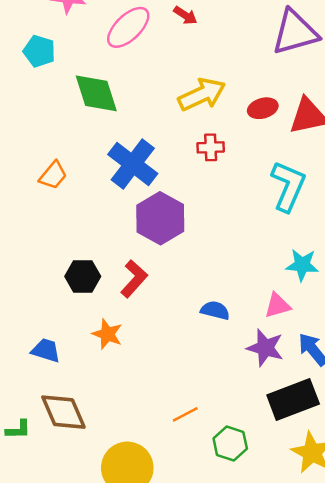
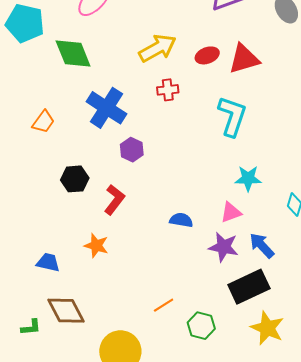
cyan pentagon: (39, 51) -> (25, 23), size x1.5
purple hexagon: (160, 218) -> (132, 150), size x0.6
black hexagon: (83, 276) -> (75, 179), moved

